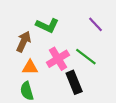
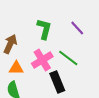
green L-shape: (47, 25) -> (44, 29), moved, turned -100

